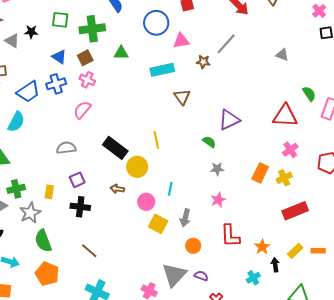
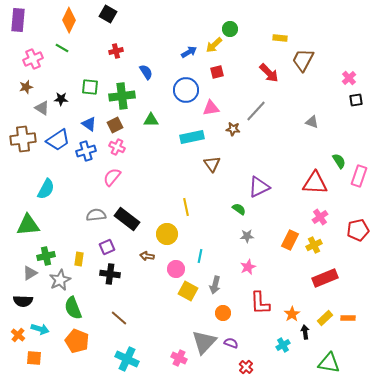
blue trapezoid: (28, 92) -> (58, 140), moved
black rectangle: (115, 148) -> (127, 219), moved

